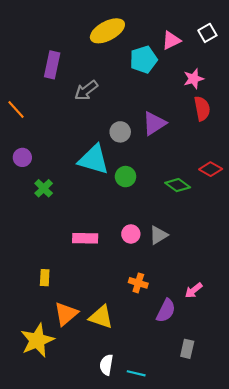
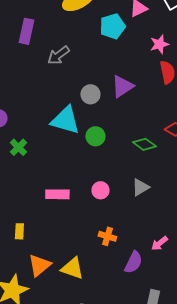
gray triangle: (158, 235) -> (140, 187), moved

